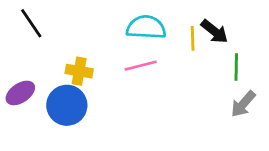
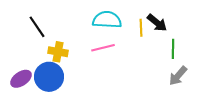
black line: (31, 23) -> (37, 27), moved
purple ellipse: (20, 93) -> (21, 79), moved

